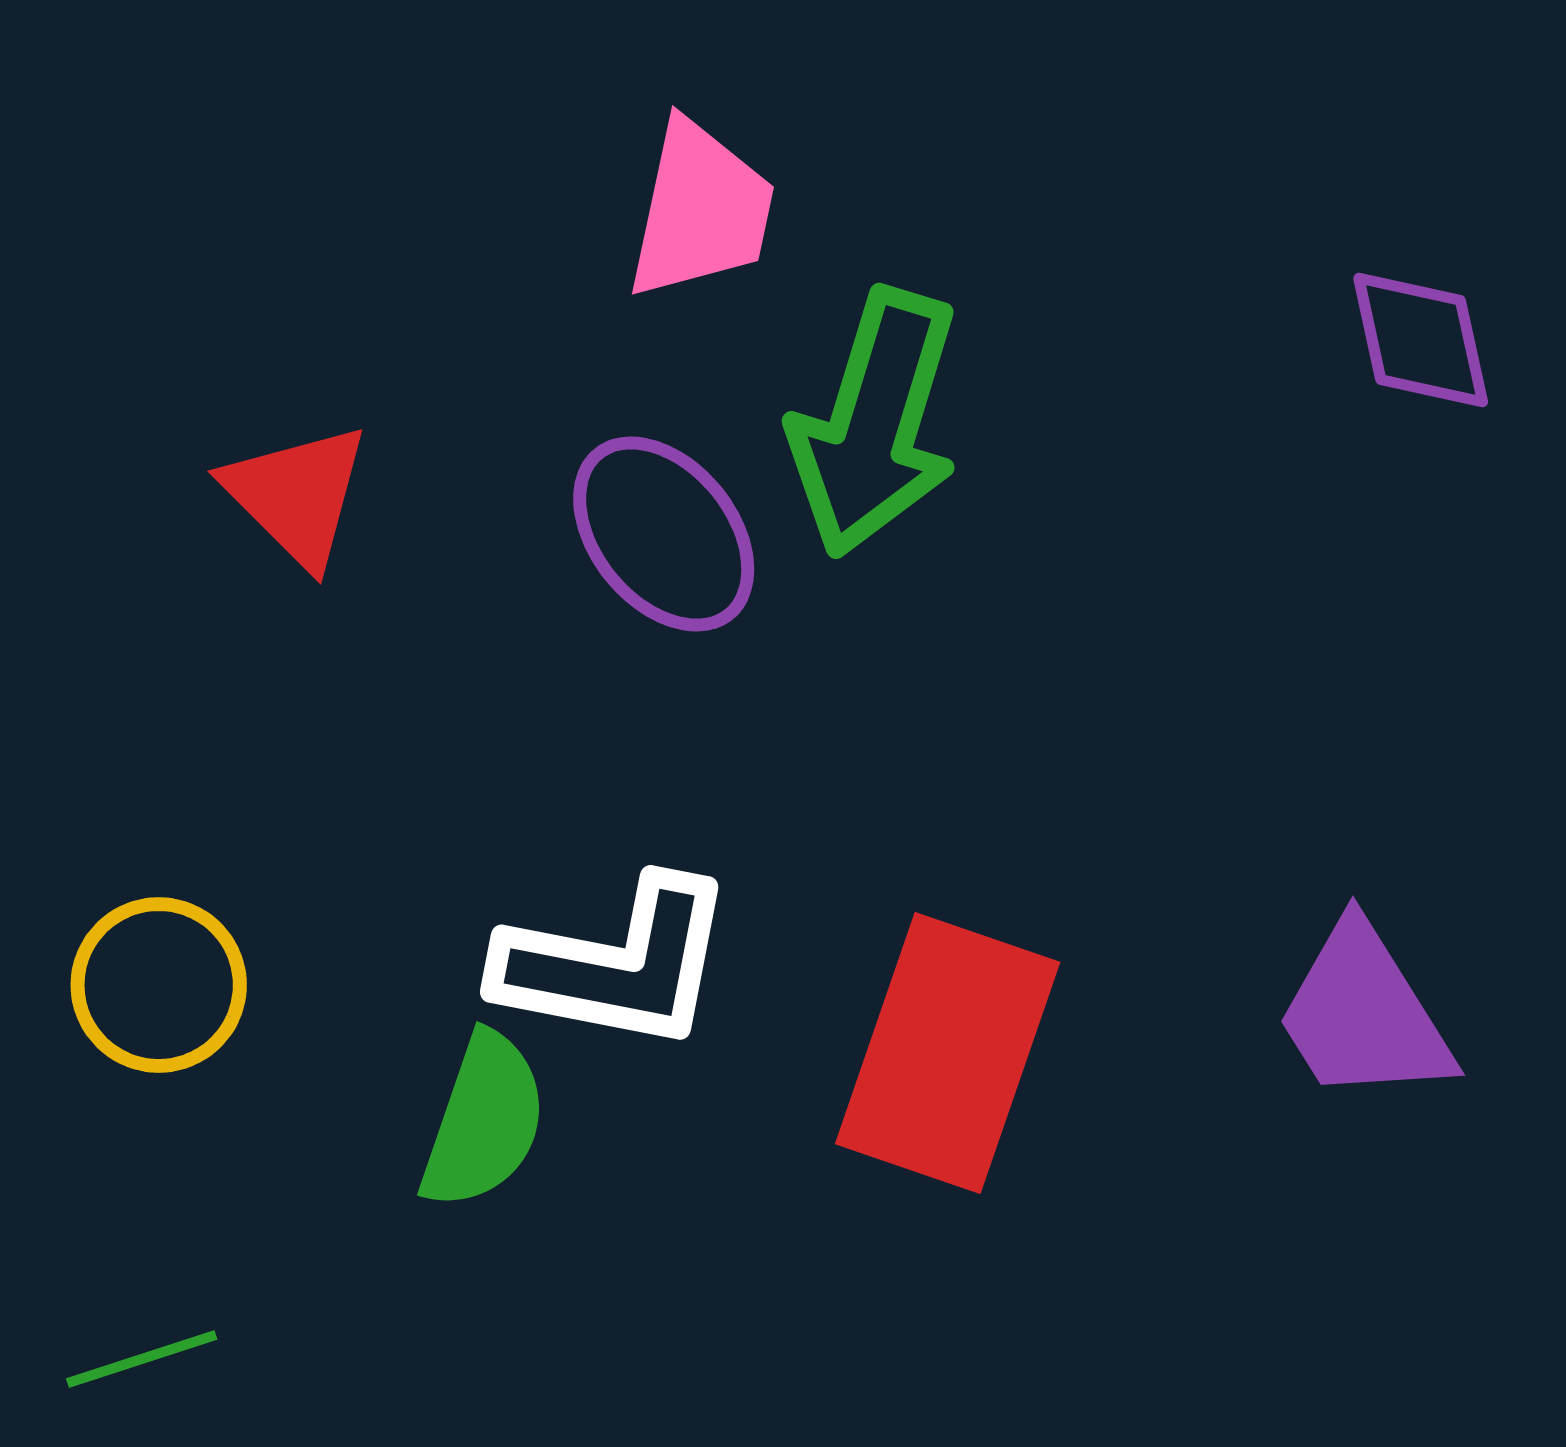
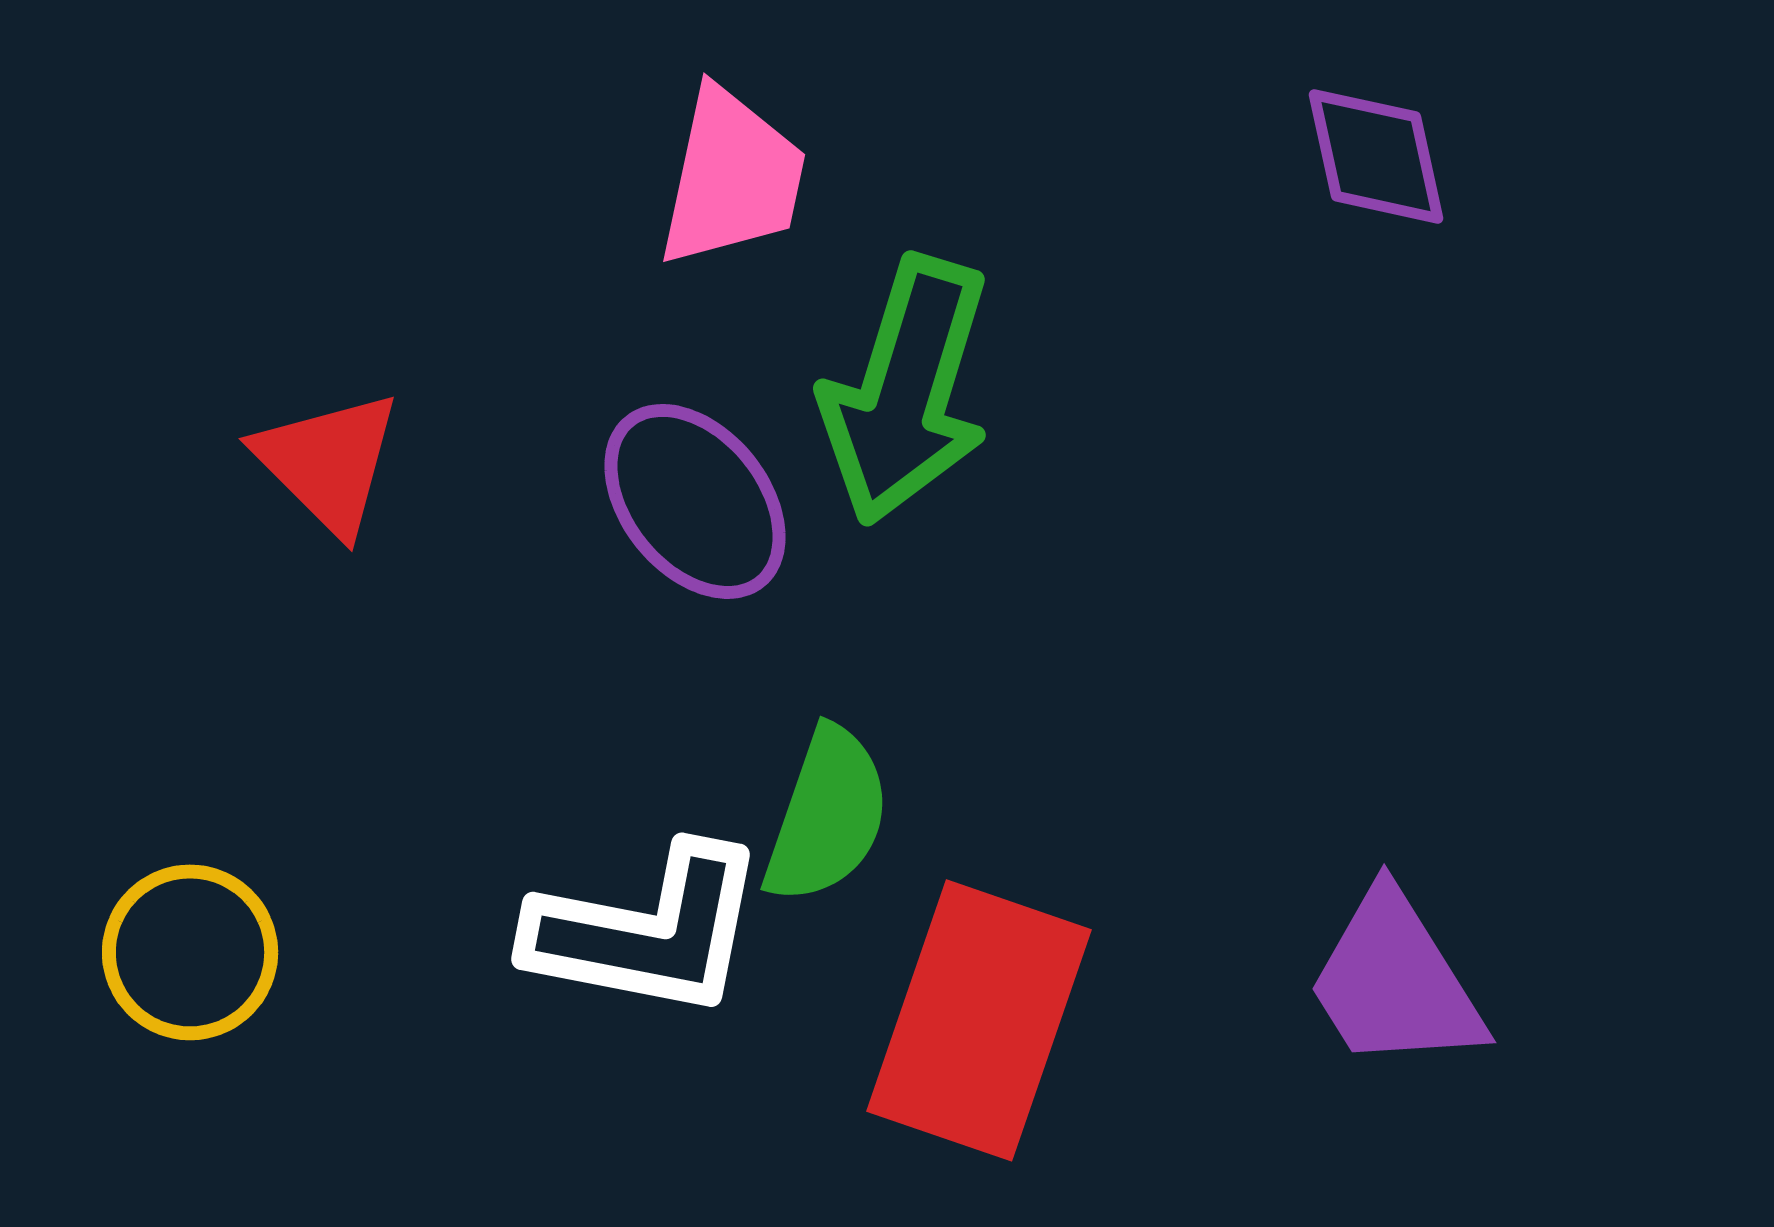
purple diamond: (1421, 340) -> (1376, 156), moved
green semicircle: (484, 1121) -> (827, 815), moved

